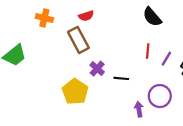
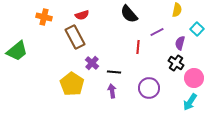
black semicircle: (152, 17) -> (129, 14), moved
purple line: (166, 59) -> (157, 32), moved, turned 32
purple arrow: (139, 109) -> (112, 91), moved

